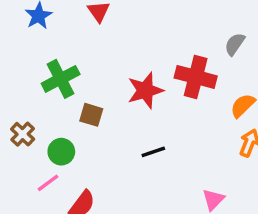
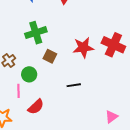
black line: (153, 152) -> (74, 85), moved
pink line: (48, 183) -> (18, 91), turned -64

